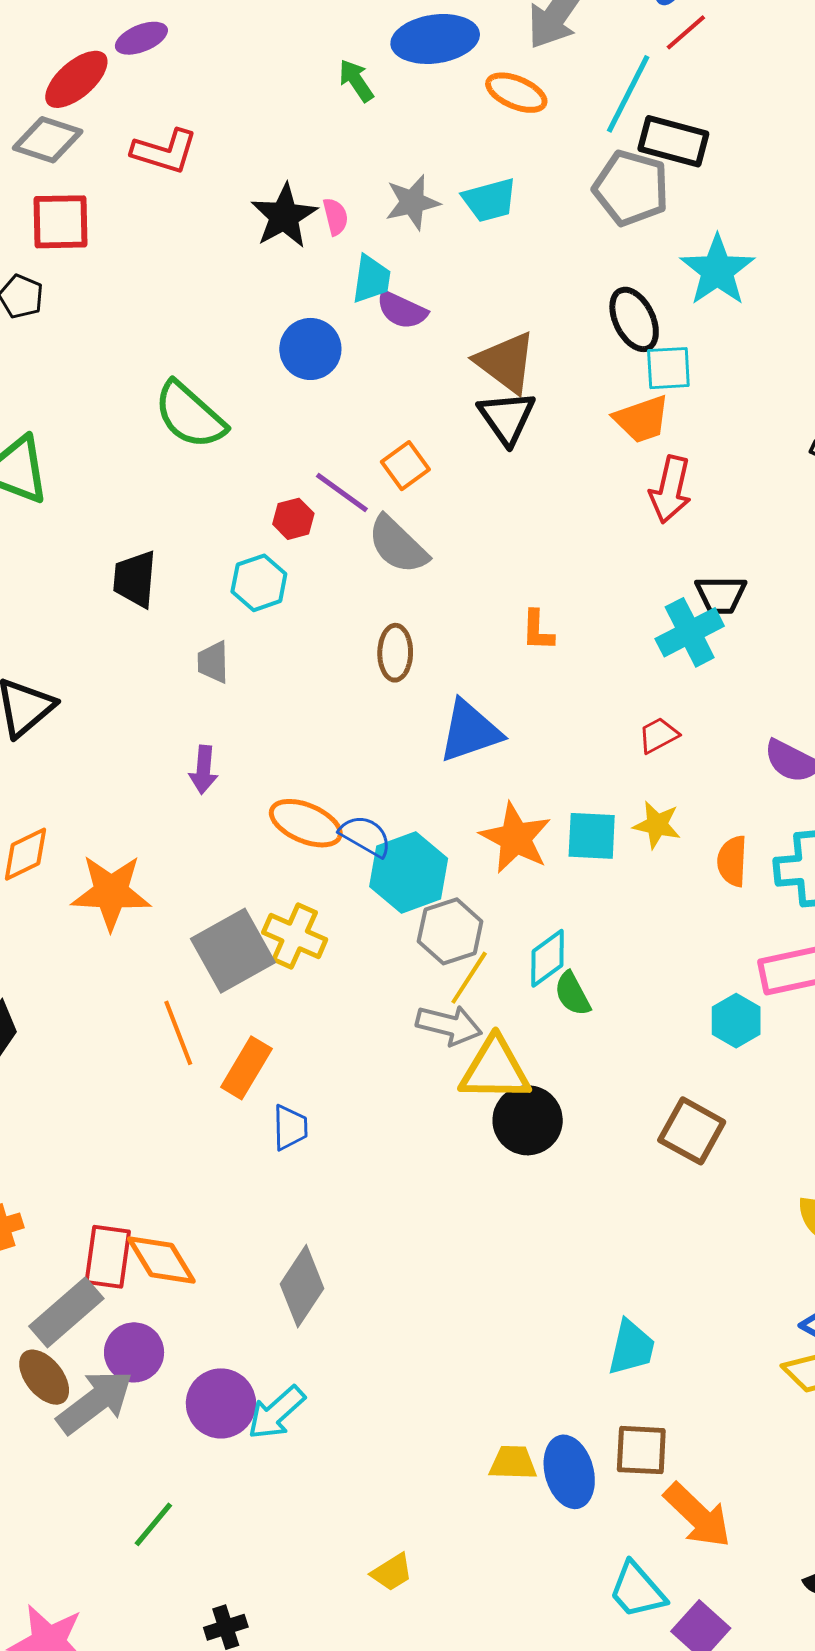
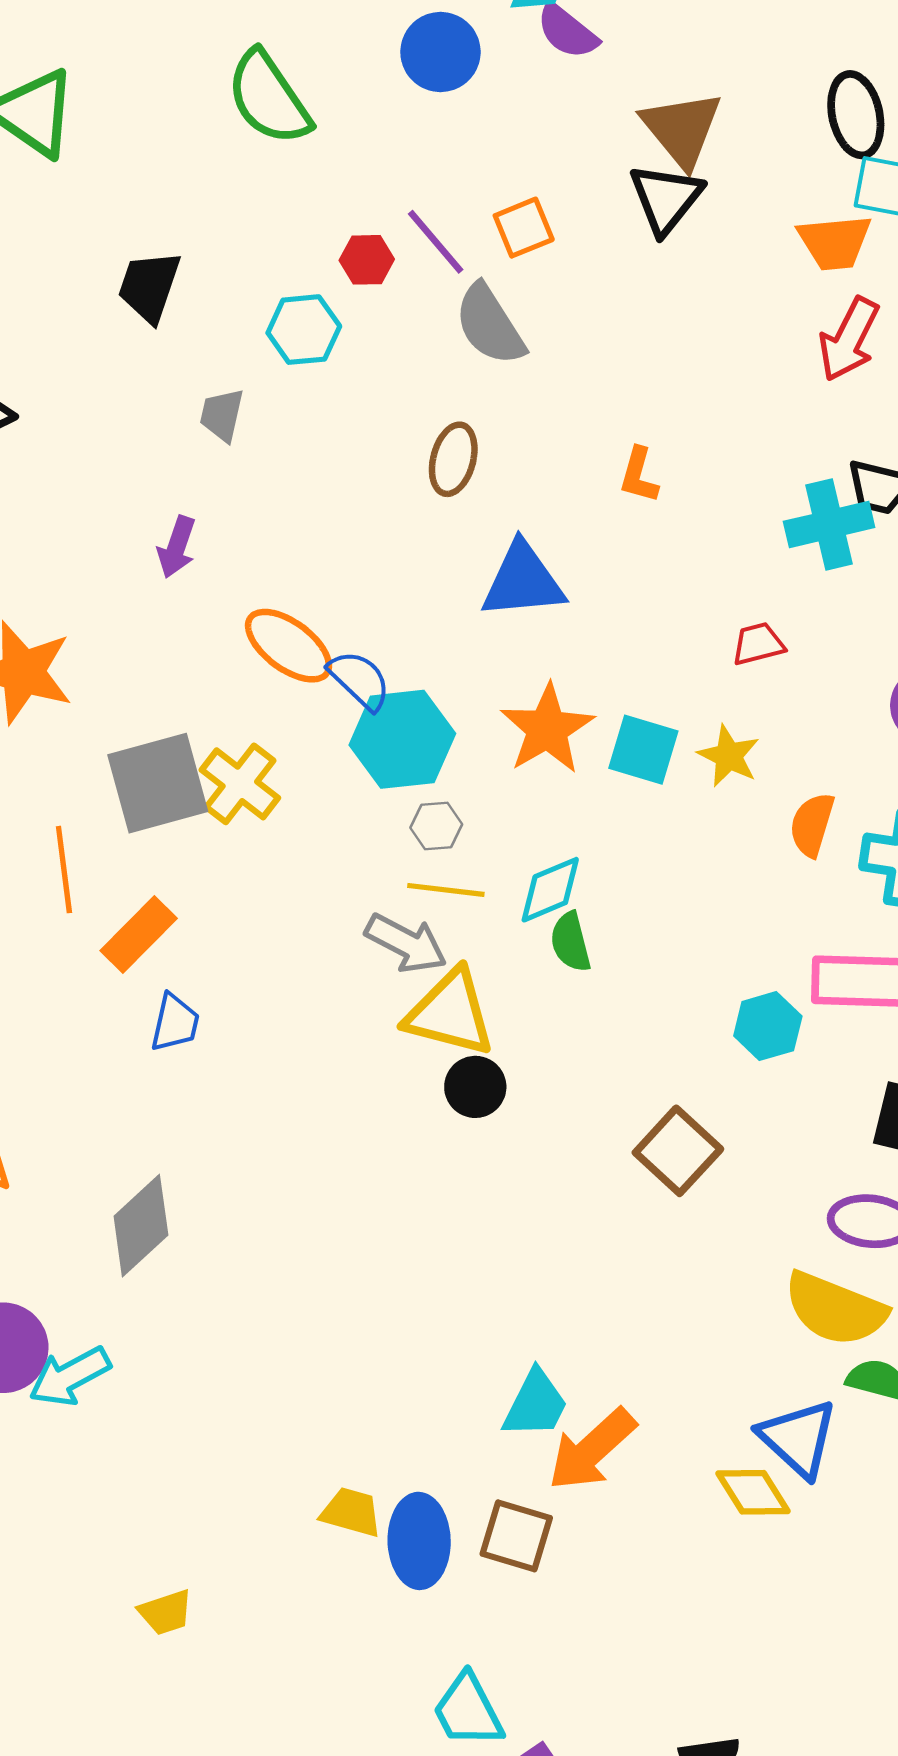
gray hexagon: (450, 931) -> (436, 826), size x0.6
yellow line: (469, 978) -> (446, 890), turned 50
black circle: (528, 1120) -> (475, 1087), size x0.7
orange arrow: (698, 1515) -> (592, 1450), moved, turned 80

